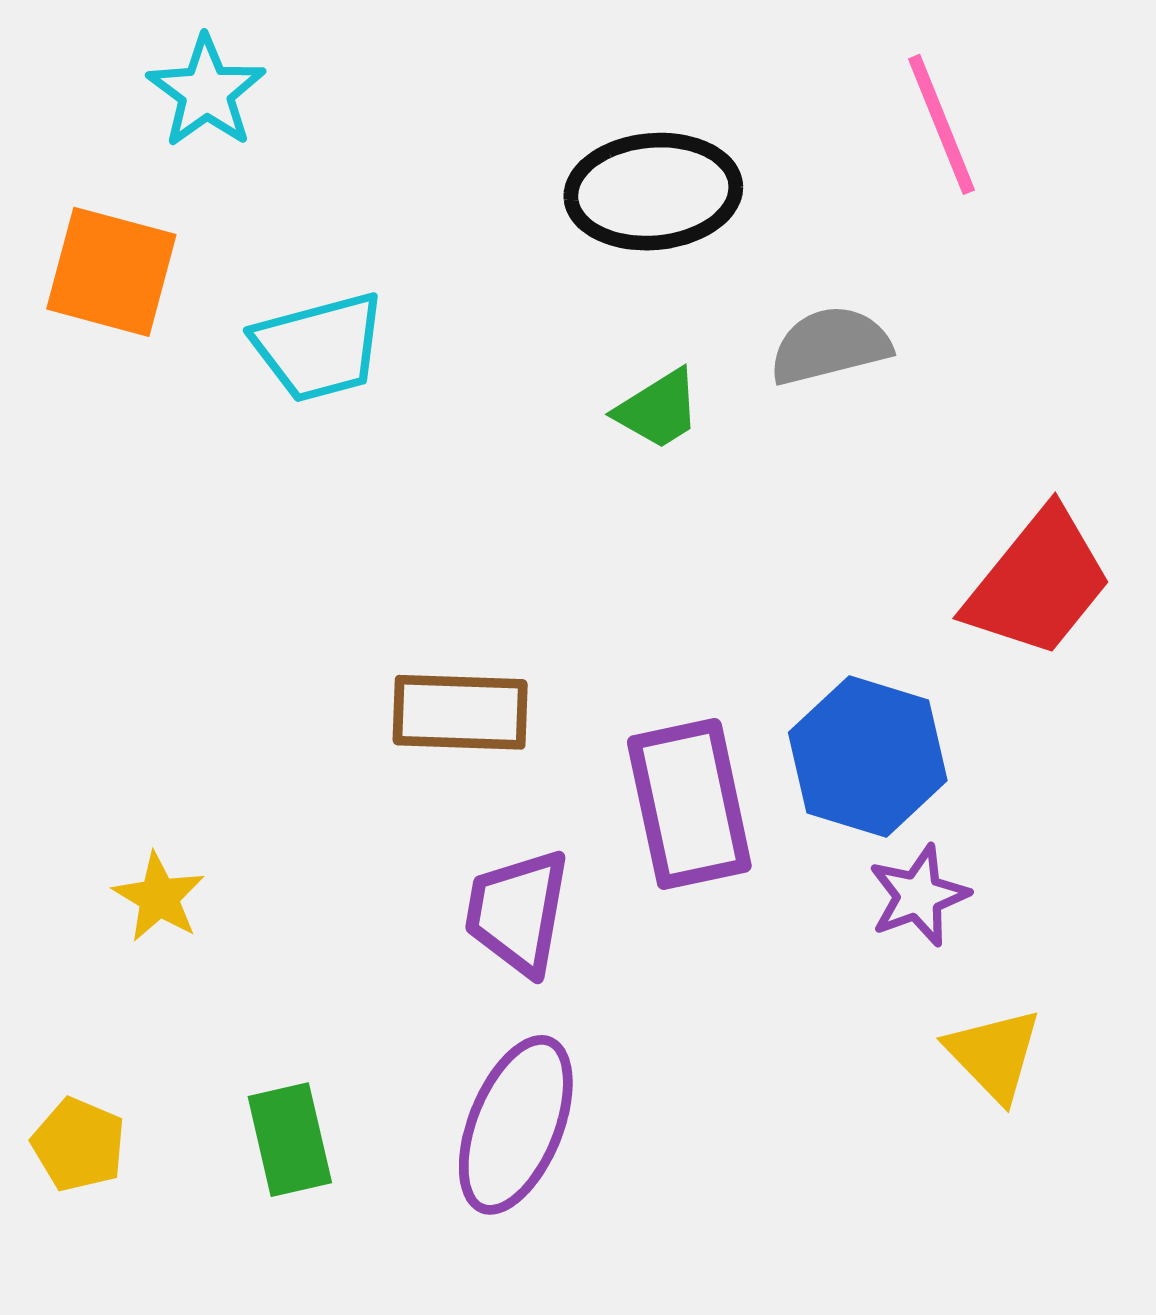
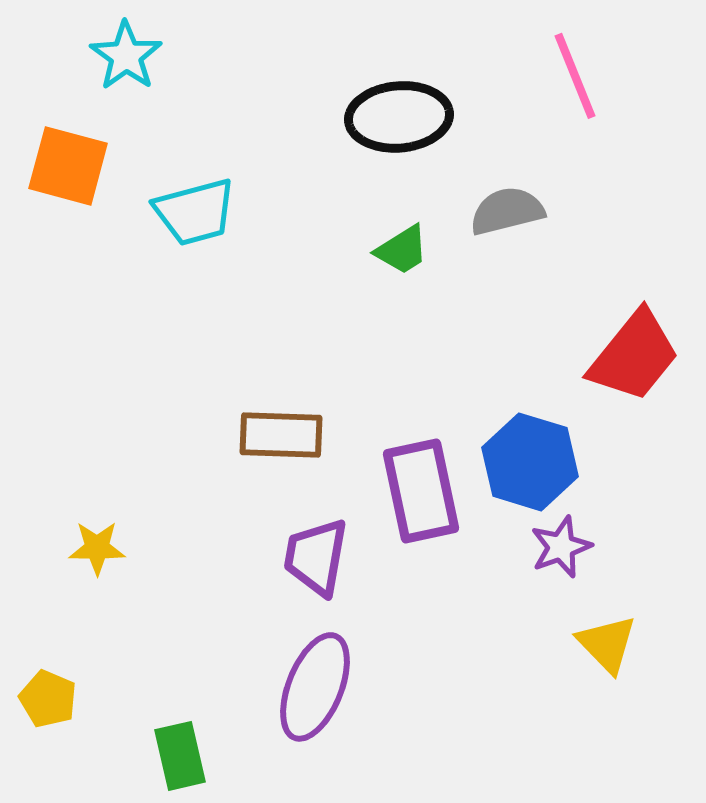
yellow star: (159, 897) -> (97, 548), turned -30
green rectangle: (290, 1140) -> (180, 756), moved

